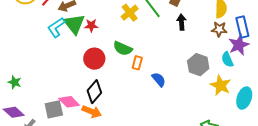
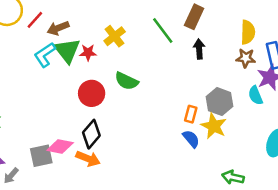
yellow cross: (130, 13) -> (115, 36), moved
orange rectangle: (137, 63) -> (191, 114), moved
blue semicircle: (159, 79) -> (191, 139), moved
yellow star: (221, 85) -> (214, 126), moved
pink diamond: (69, 102) -> (60, 147), turned -35

